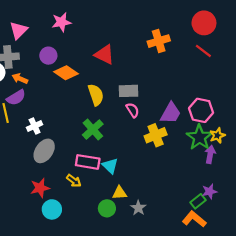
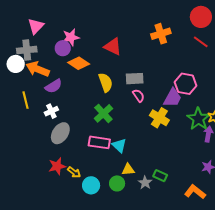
pink star: (61, 22) -> (71, 37), moved
orange arrow: (20, 79) -> (38, 69), size x1.6
purple semicircle: (16, 98) -> (54, 86), moved
pink hexagon: (201, 110) -> (186, 84), moved
yellow cross: (156, 135) -> (159, 118), turned -36
yellow arrow: (74, 181) -> (74, 172), moved
green rectangle: (198, 201) -> (160, 176), moved, turned 64
cyan circle: (52, 209) -> (91, 185), moved

